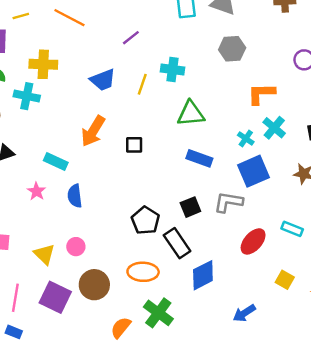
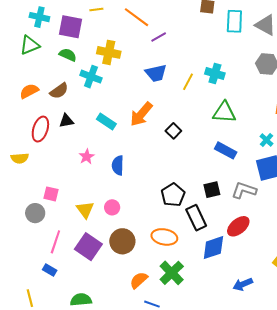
purple line: (131, 38) -> (159, 37), moved
black square: (134, 145) -> (173, 131), turned 35
cyan rectangle: (56, 162) -> (106, 121), moved
red ellipse: (253, 241) -> (238, 226), moved

